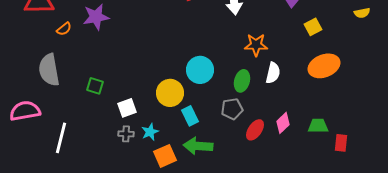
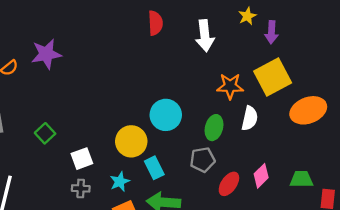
yellow square: (313, 27) -> (273, 77), moved, size x1.8
green square: (95, 86) -> (45, 133), turned 30
cyan star: (150, 132) -> (120, 182), moved

